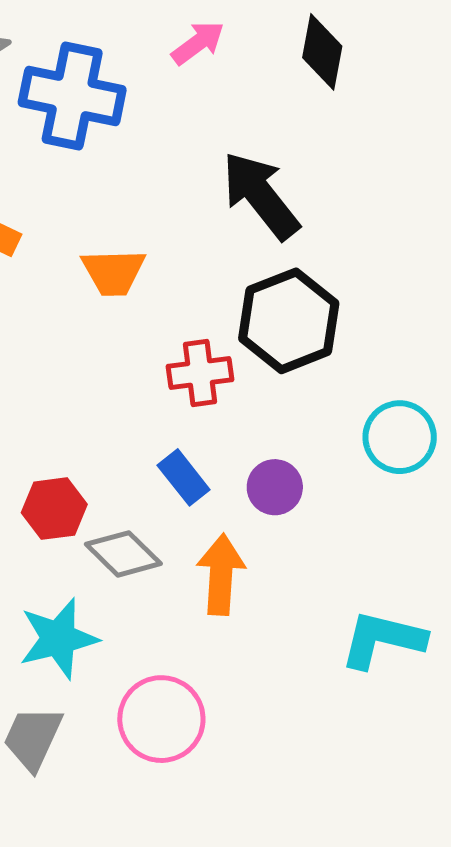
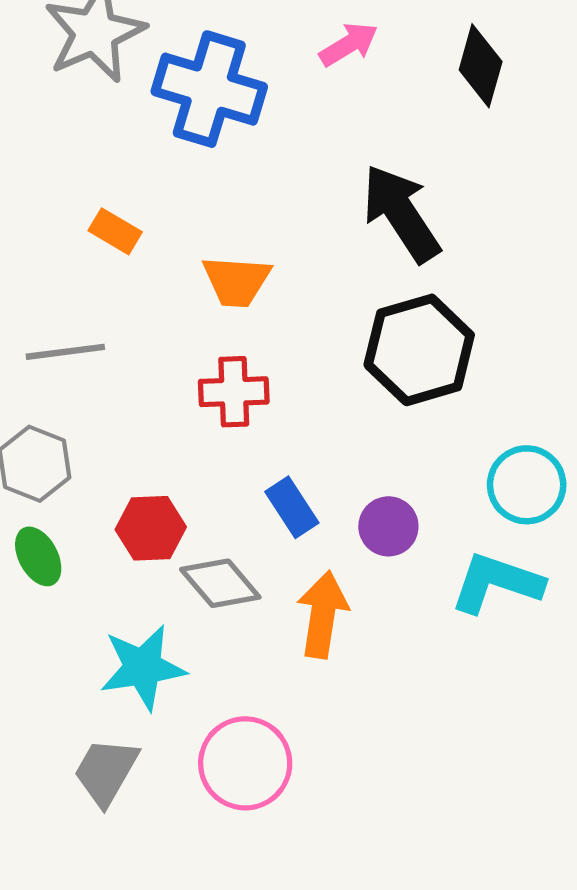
red cross: (200, 373) -> (234, 392), moved
cyan L-shape: (383, 640) -> (497, 583), moved

